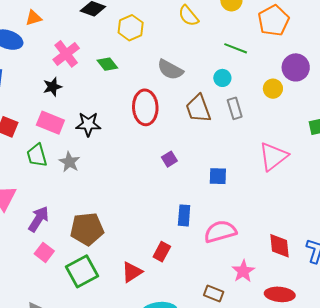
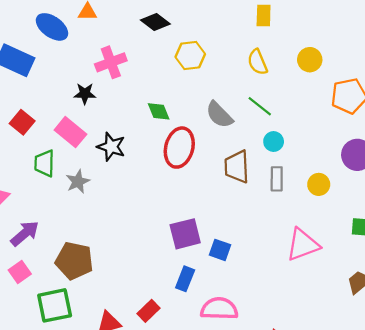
green line: (236, 48) -> (260, 106), moved
green diamond: (107, 64) -> (159, 111), moved
yellow circle: (273, 89) -> (319, 184), moved
purple square: (169, 159) -> (185, 234), moved, size x1.8
blue square: (218, 176) -> (220, 250), moved

